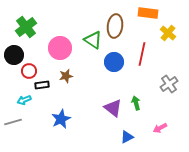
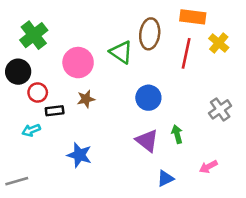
red line: (142, 54) -> (186, 53), moved
blue circle: (114, 62) -> (148, 98), moved
blue star: (61, 119) -> (79, 155), turned -30
gray line: (13, 122) -> (17, 181), moved

